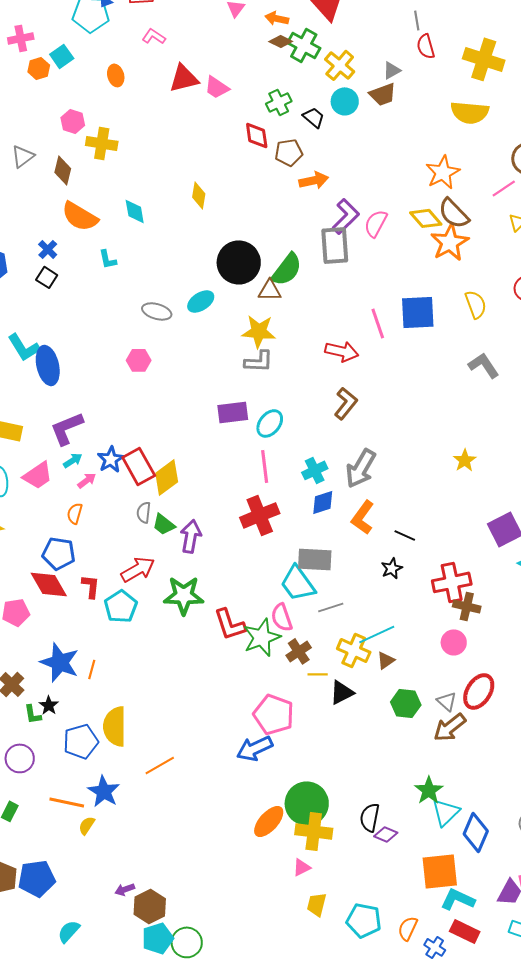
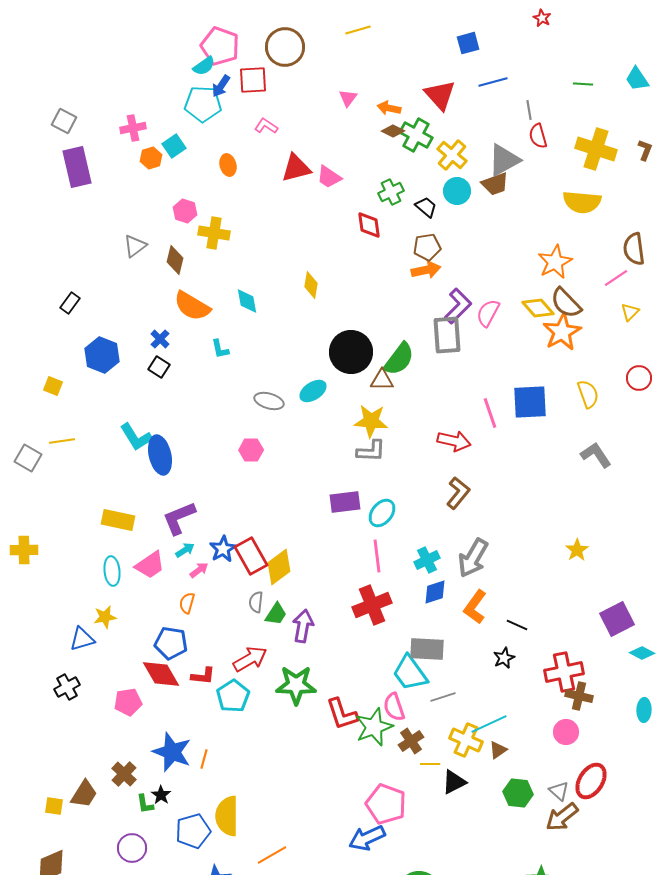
gray triangle: (392, 70) -> (504, 160), size x1.8
brown pentagon: (289, 152) -> (427, 247), moved
green trapezoid: (164, 524) -> (276, 614), turned -95
red L-shape: (91, 586) -> (203, 676), turned 90

